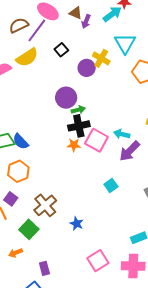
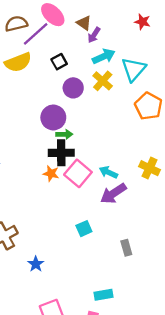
cyan arrow: (112, 14) -> (104, 56), moved
purple circle: (87, 68) -> (73, 88), moved

